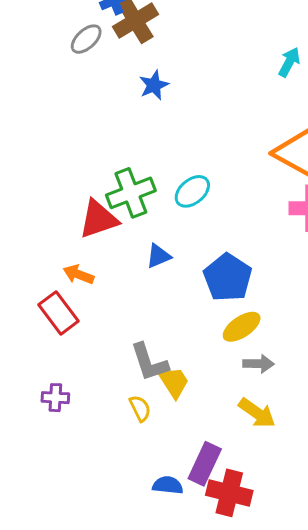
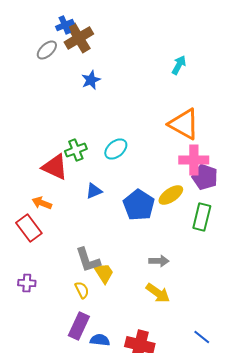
green cross: (131, 193) -> (76, 150), size x0.7
red triangle: (98, 219) -> (55, 167), turned 44
yellow ellipse: (242, 327) -> (171, 195), moved
purple rectangle: (205, 464) -> (79, 326), moved

